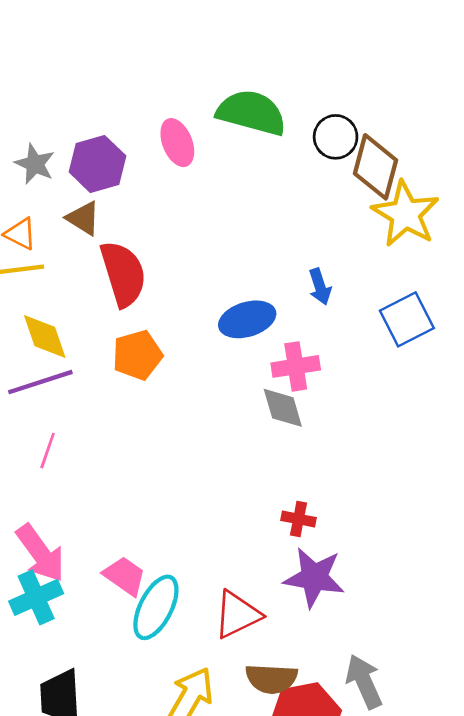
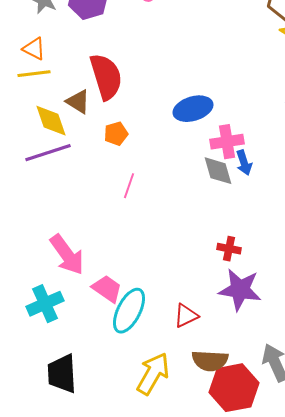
brown triangle: (83, 218) -> (78, 102), moved
blue arrow: (320, 287) -> (244, 163), moved
orange pentagon: (137, 355) -> (116, 134), size x0.7
pink line: (48, 451) -> (129, 186), moved
pink arrow: (40, 553) -> (67, 255), moved
red triangle: (237, 615) -> (186, 316), size x0.7

